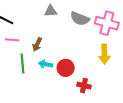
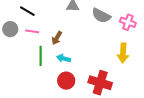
pink cross: (107, 23) -> (128, 22), size x0.7
red circle: (66, 68) -> (66, 81), moved
red cross: (84, 86) -> (100, 83), size x1.6

